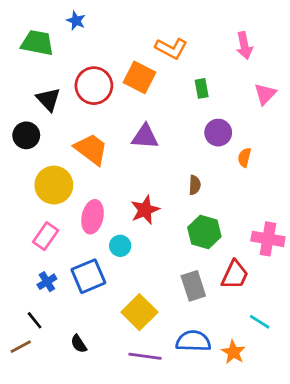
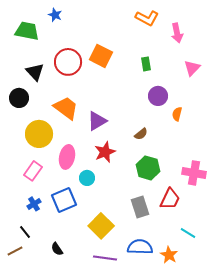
orange L-shape: (171, 48) -> (147, 18), moved
purple triangle: (145, 137) -> (97, 121), moved, turned -35
brown semicircle: (195, 185) -> (141, 134), turned 48

